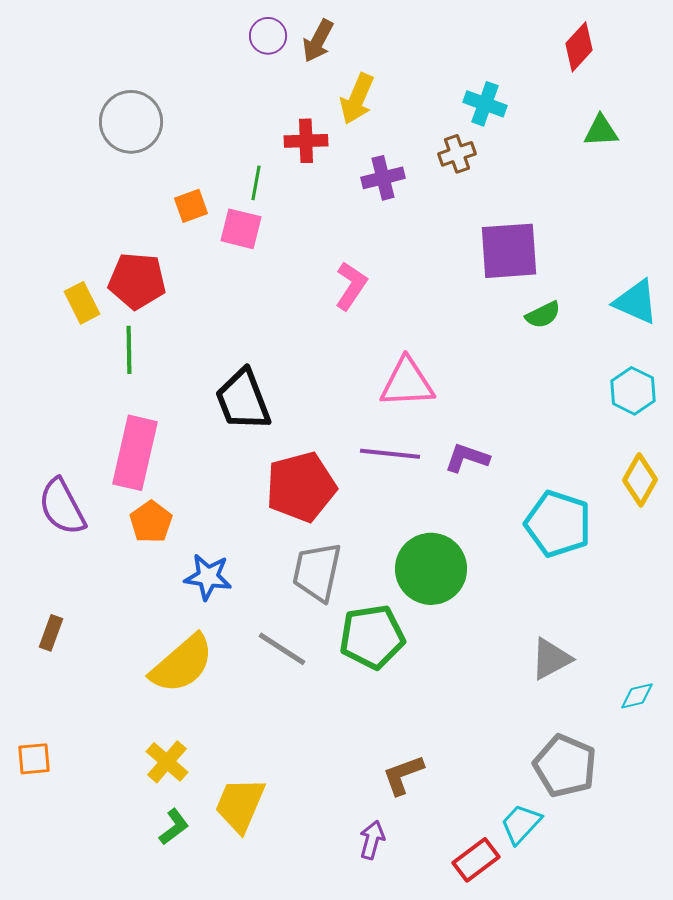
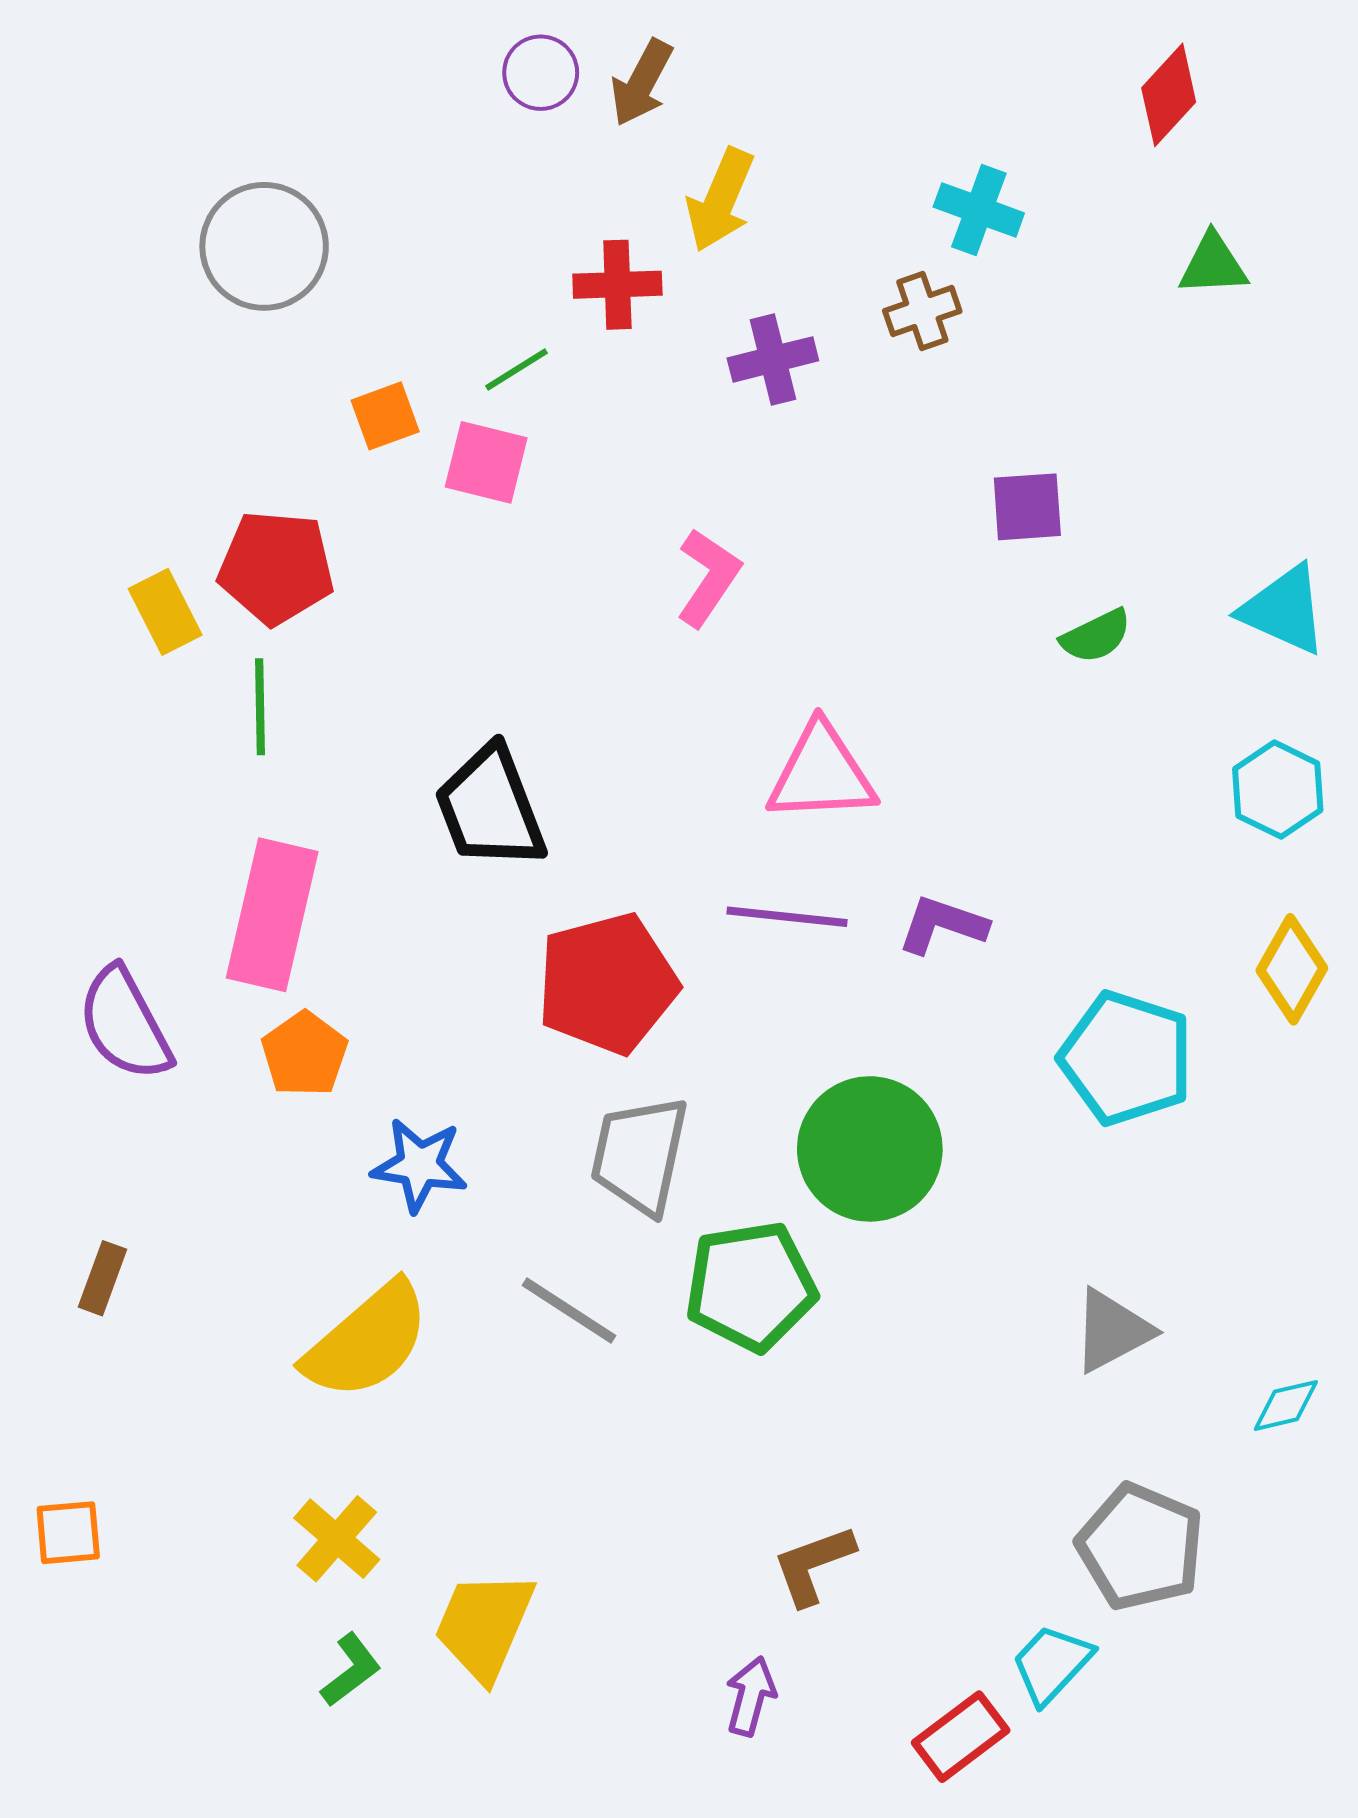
green line: (256, 183) -> (516, 370), turned 48
purple square: (509, 251) -> (1027, 507), size x0.6

